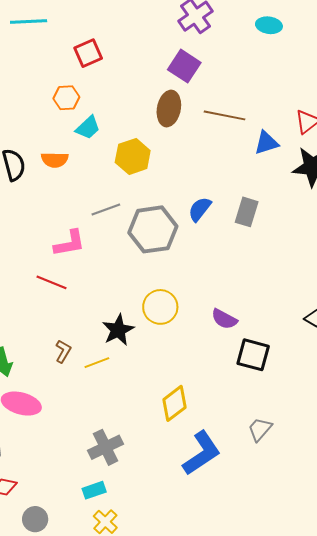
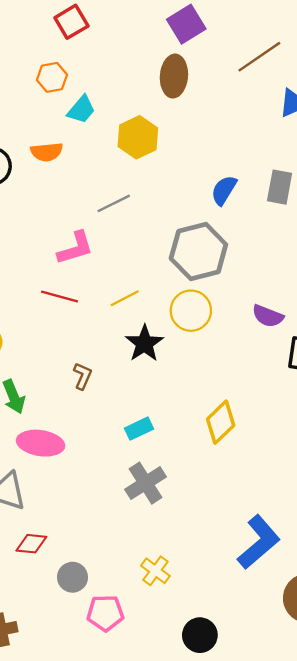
purple square: (184, 66) -> (186, 24), turned 32
brown line: (224, 115) -> (259, 57), moved, turned -39
gray hexagon: (153, 229) -> (198, 251), moved
yellow line: (97, 363) -> (125, 298), moved
blue L-shape: (202, 453) -> (259, 542), moved
cyan rectangle: (94, 490) -> (139, 429), moved

